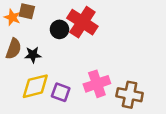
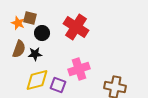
black circle: (59, 29) -> (42, 33), moved
pink cross: (97, 84) -> (79, 69), moved

